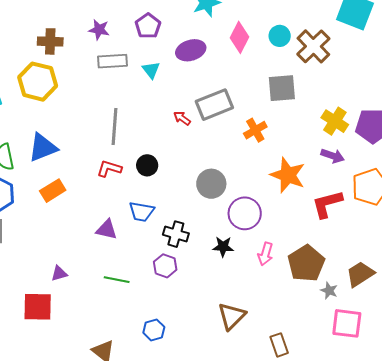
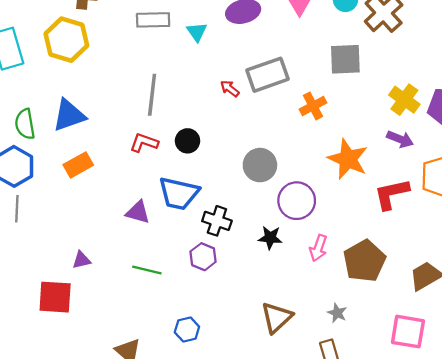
blue trapezoid: (141, 212) -> (179, 193), size x1.4
gray star: (329, 291) -> (337, 313), moved

